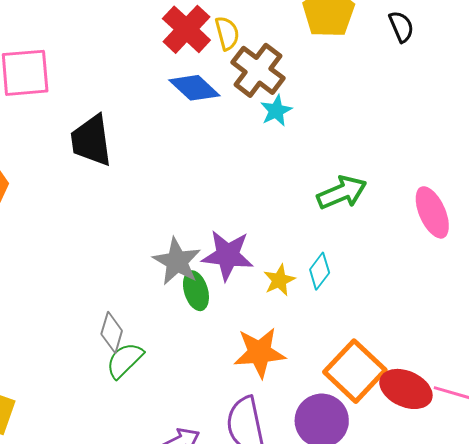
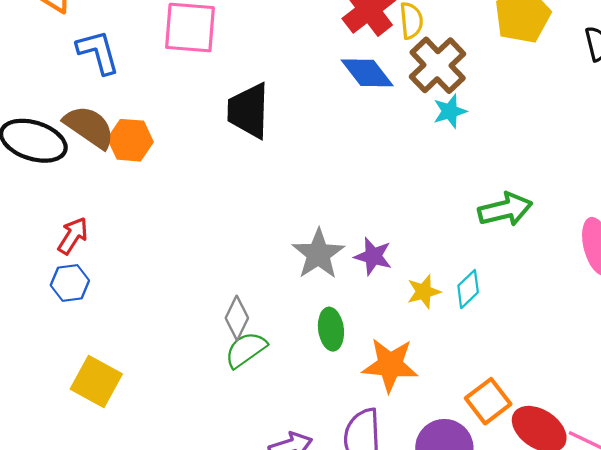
purple star: (228, 255) -> (373, 256), size x0.7
green ellipse: (196, 291) -> (331, 329), moved
orange square: (355, 371) -> (488, 401), size x0.7

